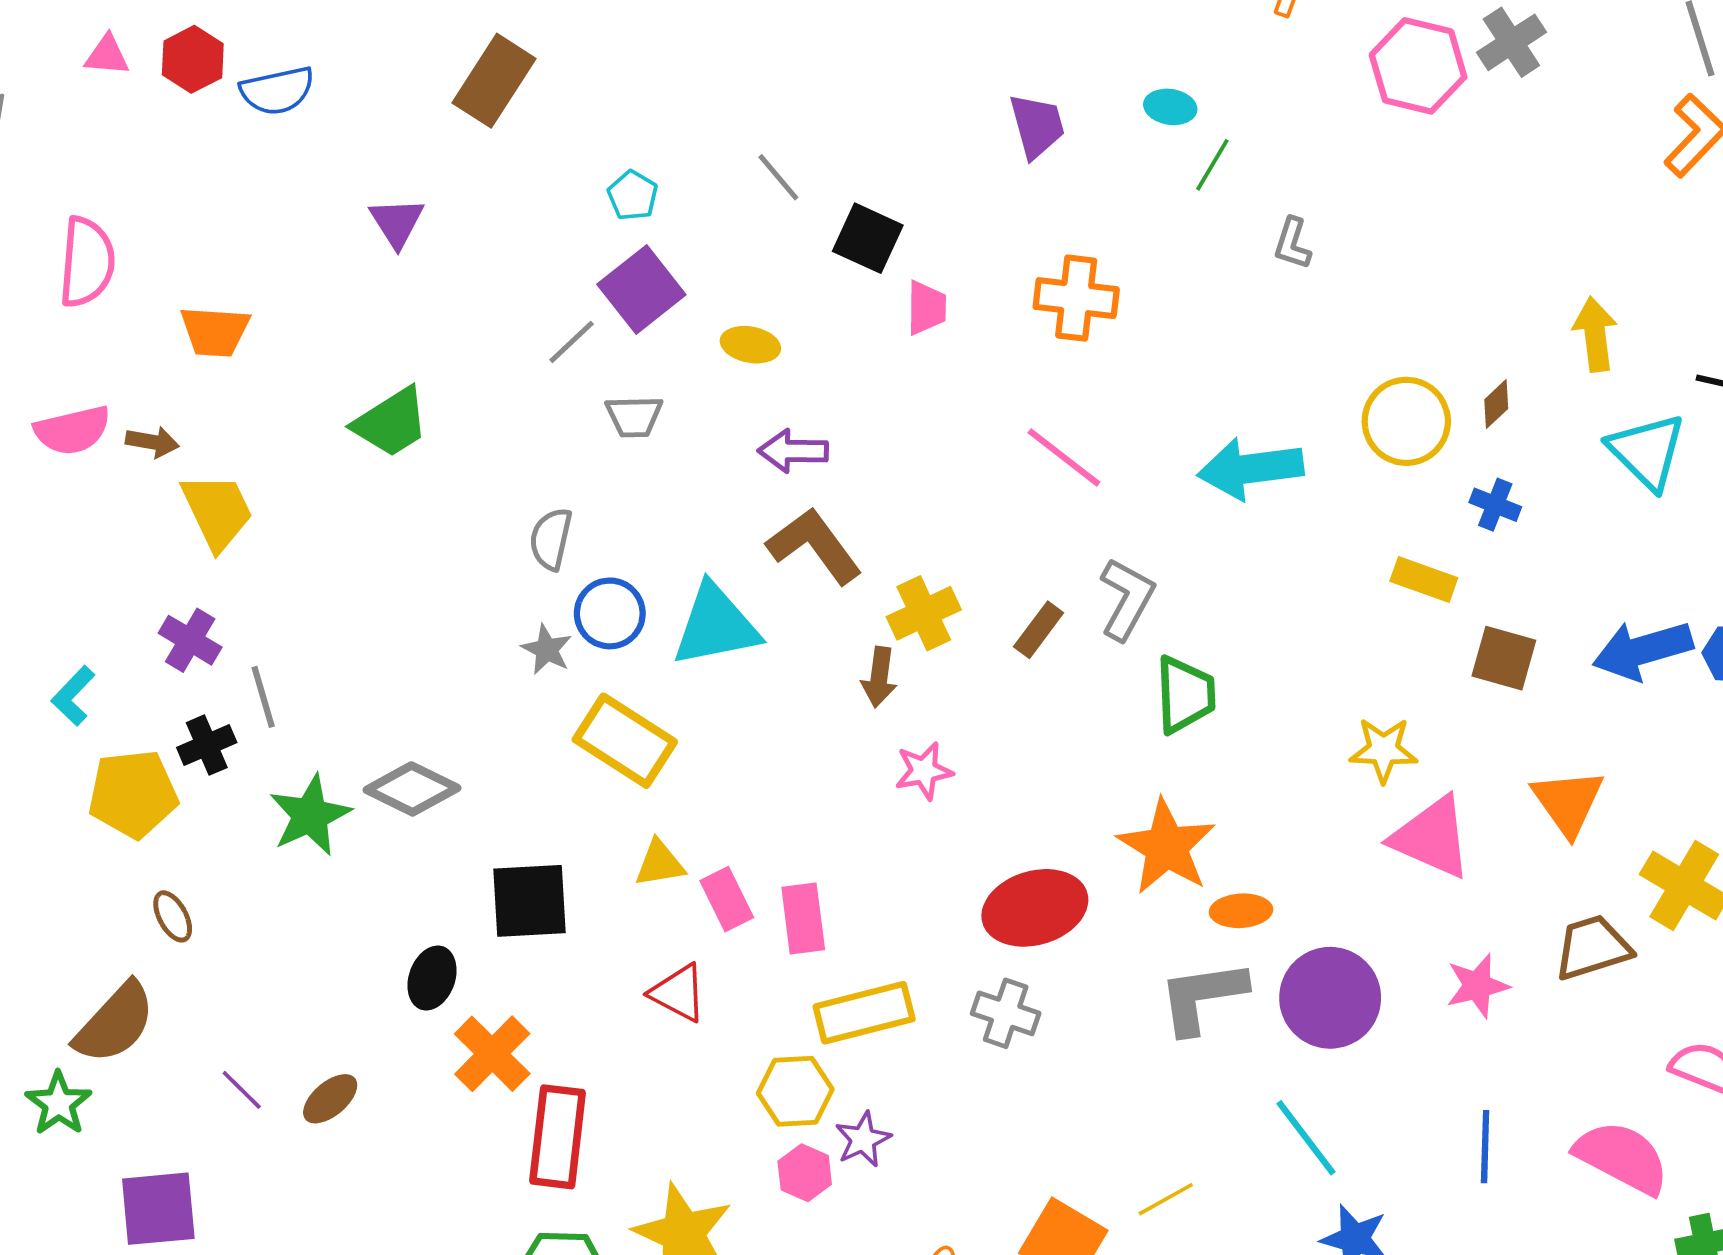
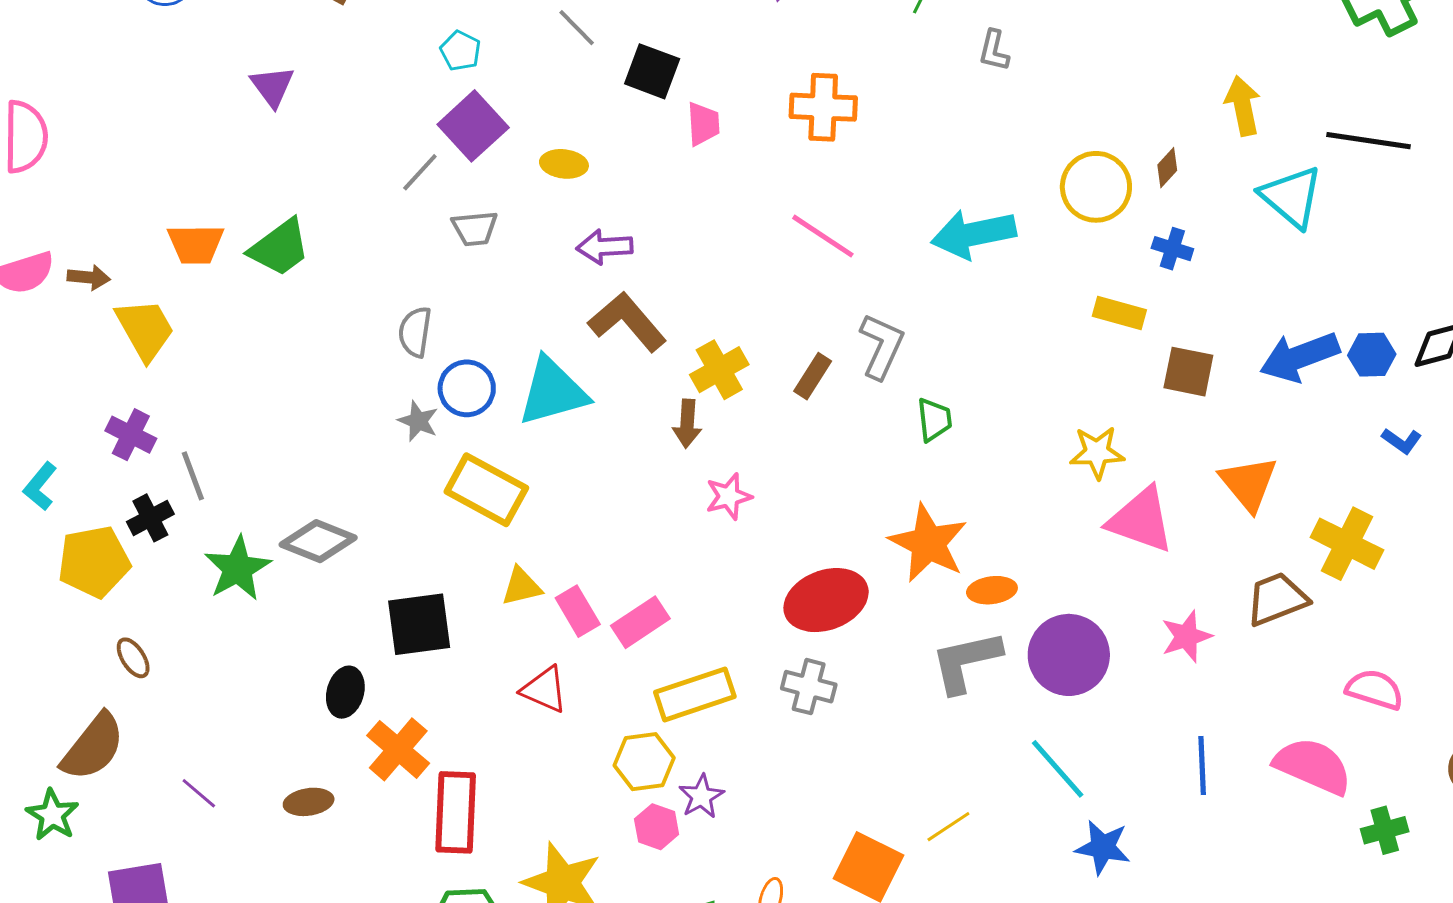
orange trapezoid: (215, 331) -> (196, 244), moved
green trapezoid: (1185, 695) -> (934, 420), size x0.7
pink rectangle: (803, 918) -> (640, 622), turned 68
brown ellipse: (330, 1099) -> (309, 802), moved, turned 36

